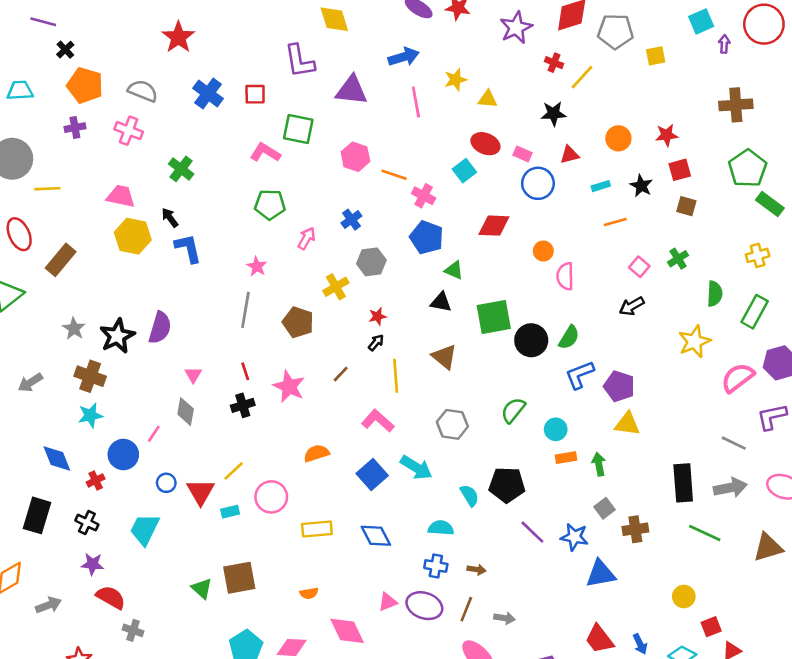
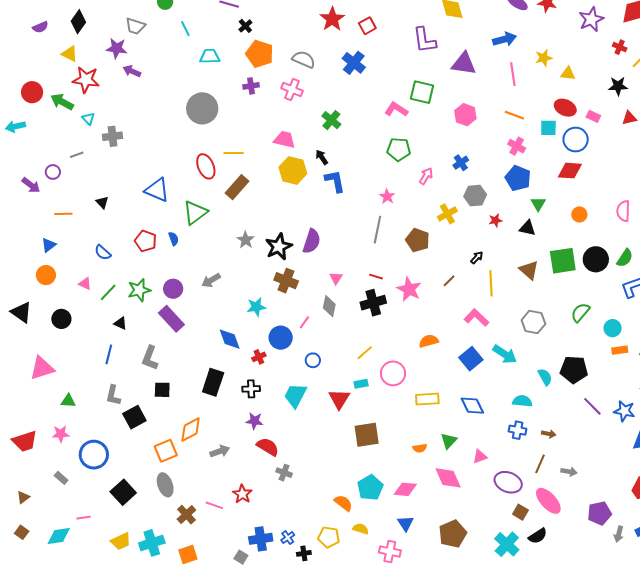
red square: (255, 94) -> (367, 26), moved, turned -30
cyan square: (464, 171) -> (548, 128), turned 36
orange line: (394, 175) -> (514, 115), moved
blue circle: (538, 183) -> (576, 140), moved
yellow line: (47, 189) -> (234, 153), moved
orange circle: (543, 251) -> (579, 214), moved
green triangle: (454, 270) -> (538, 204), turned 35
red star: (378, 316) -> (495, 220), moved
green square: (494, 317) -> (563, 261), moved
red line: (245, 371) -> (376, 277), turned -56
brown cross: (90, 376) -> (286, 281), moved
black cross: (243, 405) -> (373, 303), size x1.4
red triangle: (201, 492) -> (339, 399), moved
black cross: (87, 523) -> (251, 389), turned -30
green triangle: (202, 588) -> (449, 441), moved, turned 30
purple ellipse: (424, 606) -> (508, 482), moved

